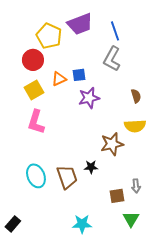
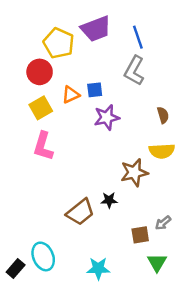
cyan ellipse: (36, 176) -> (43, 256), moved
brown trapezoid: (67, 177) -> (80, 212), turned 70
gray arrow: (136, 186) -> (163, 223), turned 56

